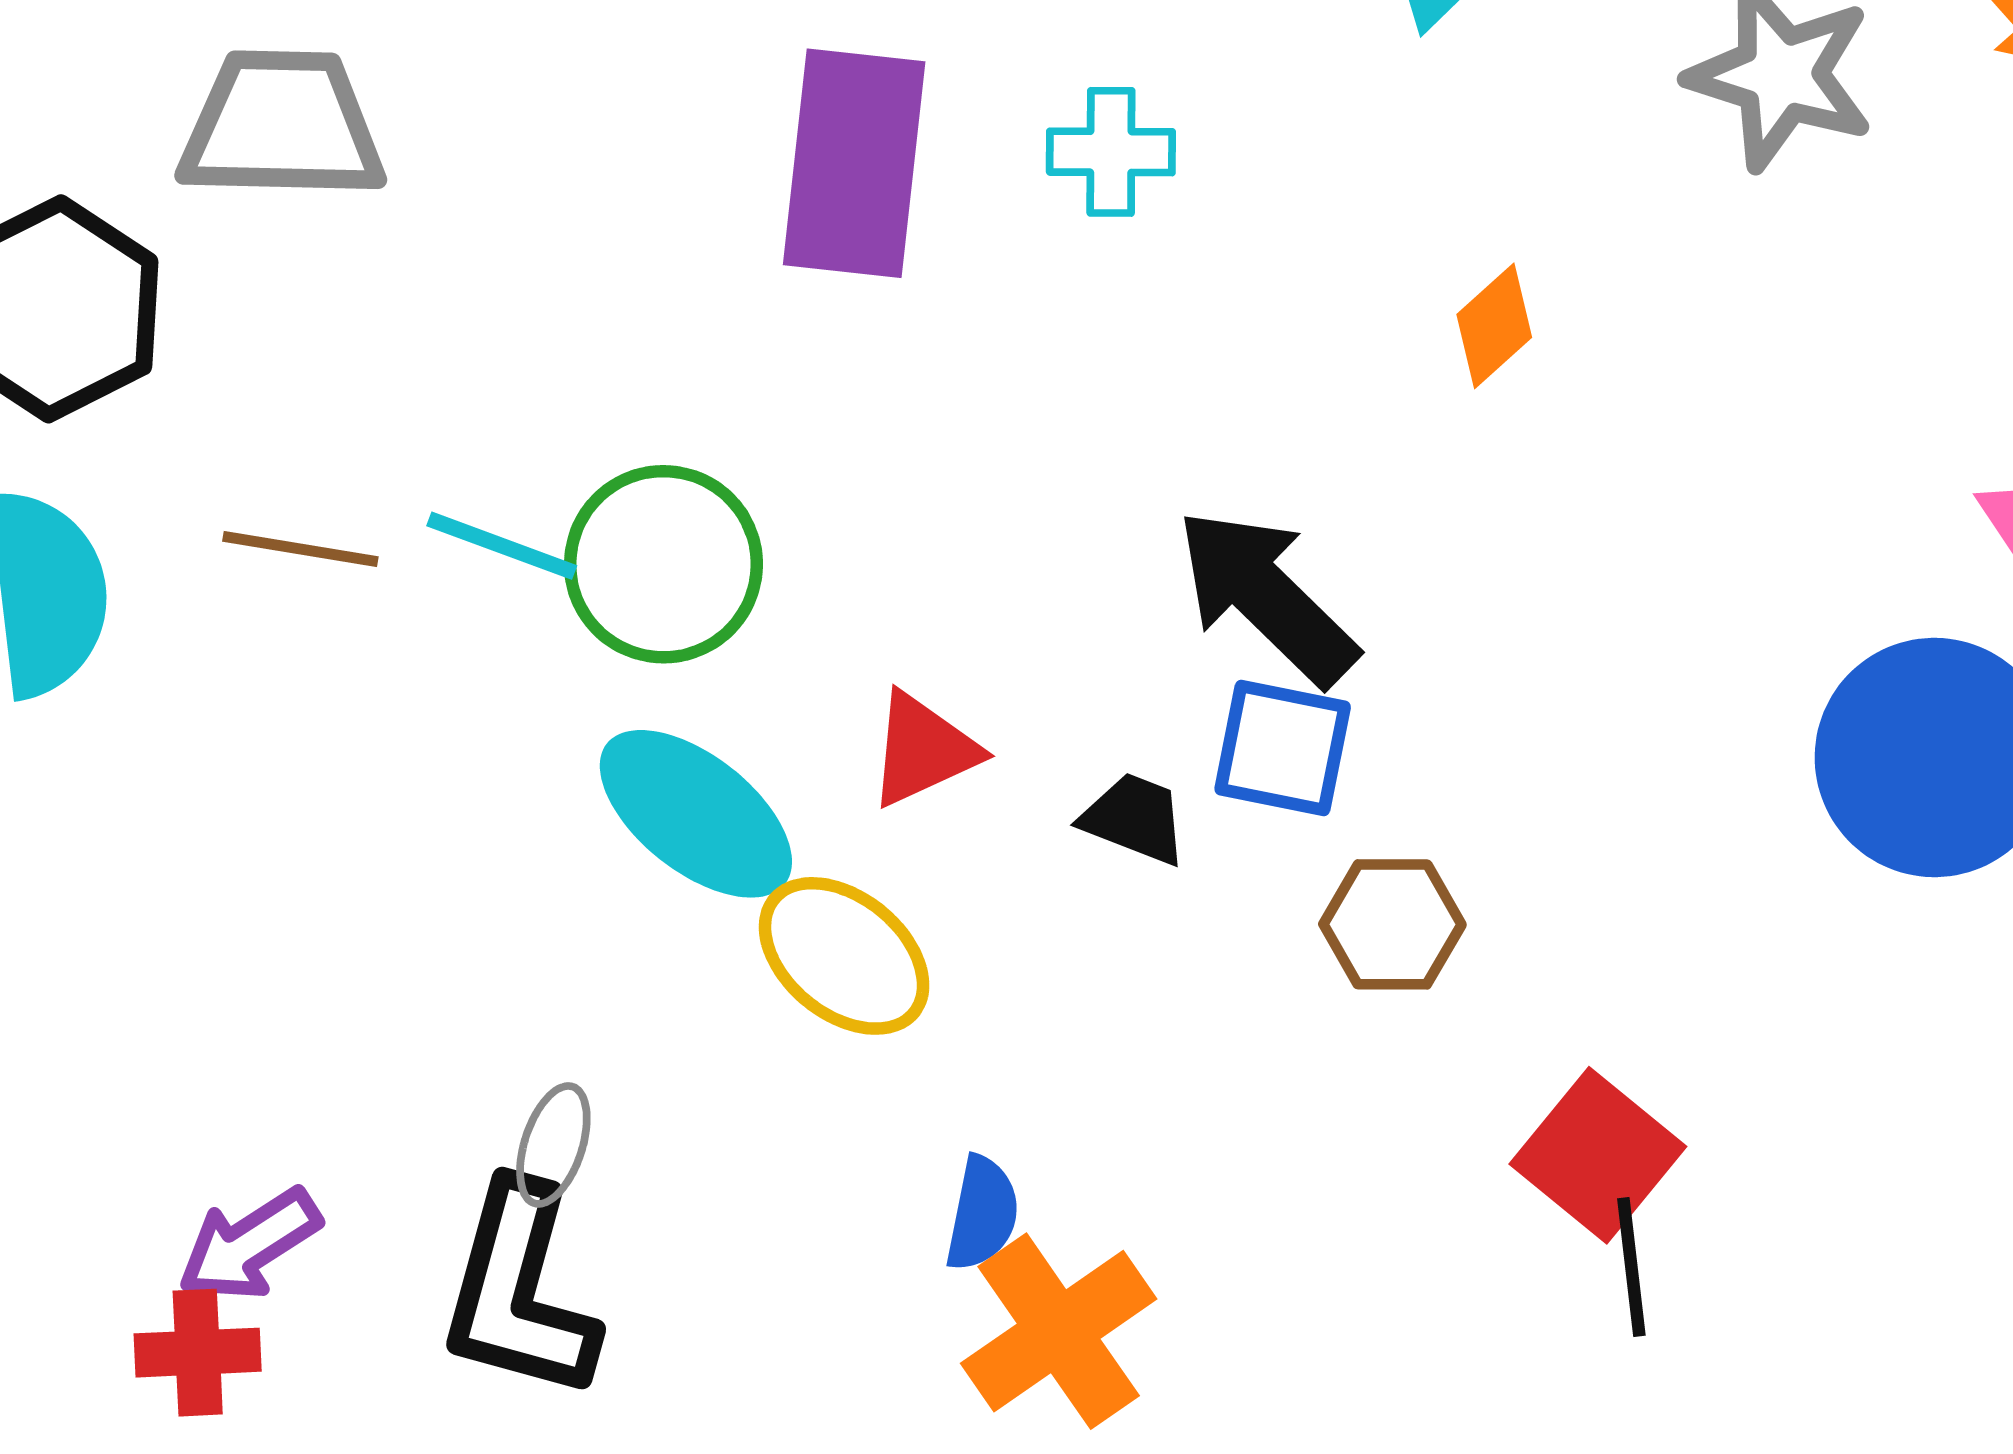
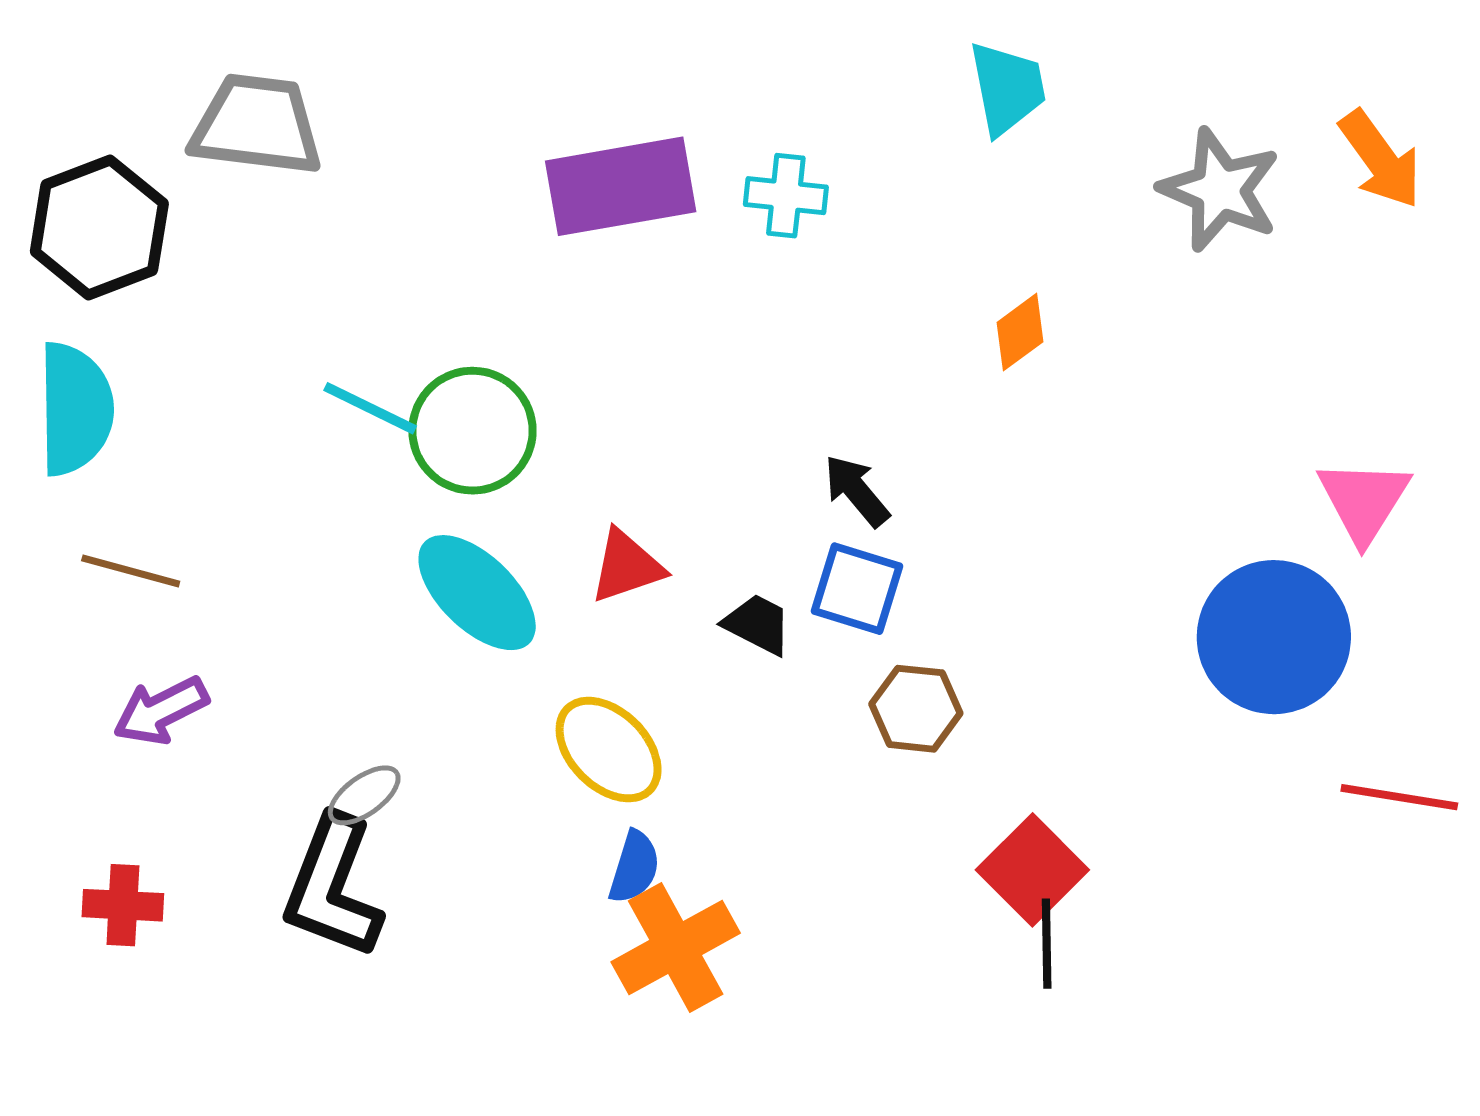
purple rectangle: (854, 163) -> (621, 186), turned 68
brown line: (300, 549) -> (131, 571), moved
black arrow: (1266, 597) -> (856, 491), size x0.6
yellow ellipse: (844, 956) -> (609, 750), moved
gray ellipse: (553, 1145) -> (364, 795), turned 30
purple arrow: (249, 1245) -> (161, 711), moved

